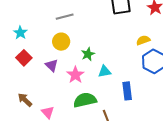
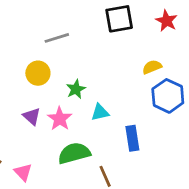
gray line: (65, 17) -> (57, 38), moved
purple triangle: (52, 65) -> (32, 116), moved

